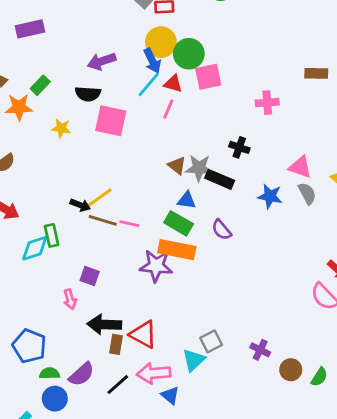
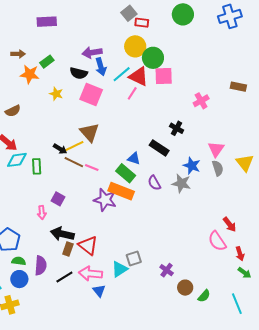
blue arrow: (152, 61) -> (101, 67), moved
red triangle: (173, 84) -> (139, 76), size x1.5
pink cross: (267, 103) -> (201, 101), turned -35
brown triangle: (177, 166) -> (89, 132), moved, size x1.5
pink triangle: (300, 167) -> (216, 149), turned 36
gray star: (199, 168) -> (181, 183), moved
cyan diamond: (35, 248) -> (17, 160), moved
purple semicircle: (81, 374) -> (41, 265), turned -54

